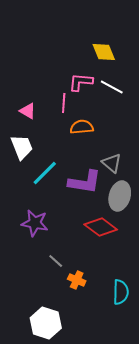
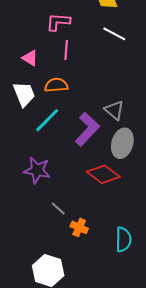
pink L-shape: (81, 82) -> (58, 22), moved
orange semicircle: (82, 127) -> (56, 85), moved
purple L-shape: (85, 182) -> (87, 129), turned -56

